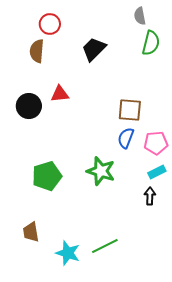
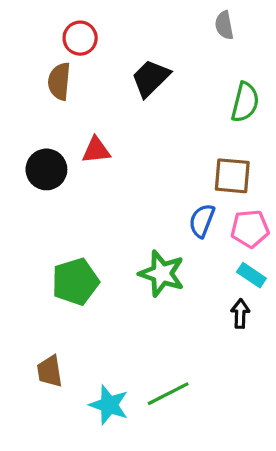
green semicircle: (151, 43) -> (245, 102), moved
brown square: (130, 110) -> (232, 176), moved
cyan rectangle: (157, 172) -> (251, 275), turned 60

